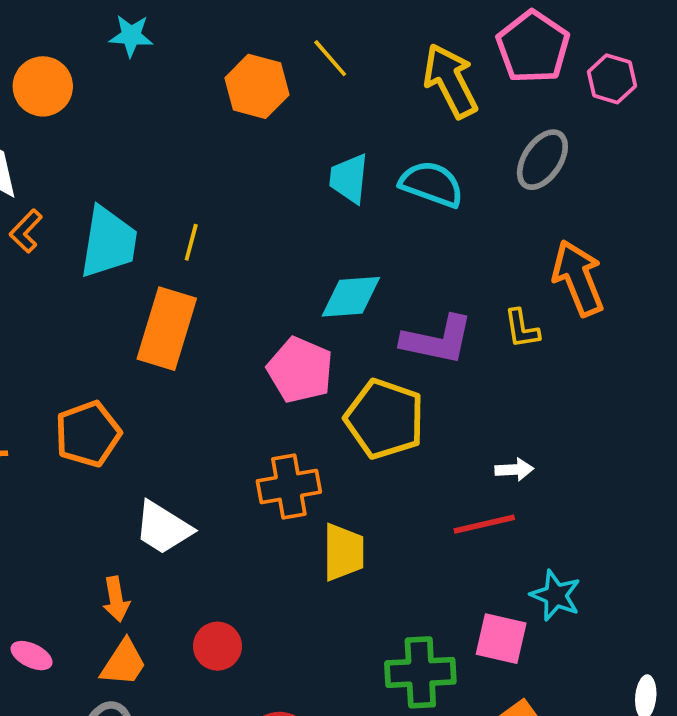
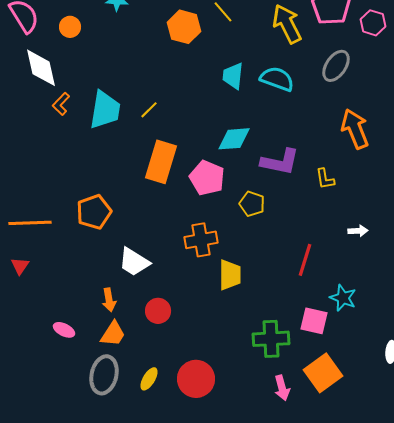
orange circle: (43, 86) -> (70, 27), size x0.7
yellow line: (191, 242) -> (149, 110), turned 30
orange rectangle: (167, 329) -> (161, 162), moved
yellow L-shape: (522, 329) -> (325, 179), moved
yellow pentagon: (385, 419) -> (252, 204), size x0.6
white arrow: (514, 470) -> (358, 231), moved
red line: (484, 524) -> (305, 260), turned -60
red circle: (217, 646) -> (158, 311), moved

